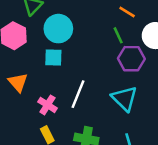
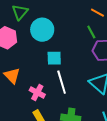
cyan square: (53, 58) -> (54, 58), moved
white line: (78, 94) -> (62, 82), turned -35

